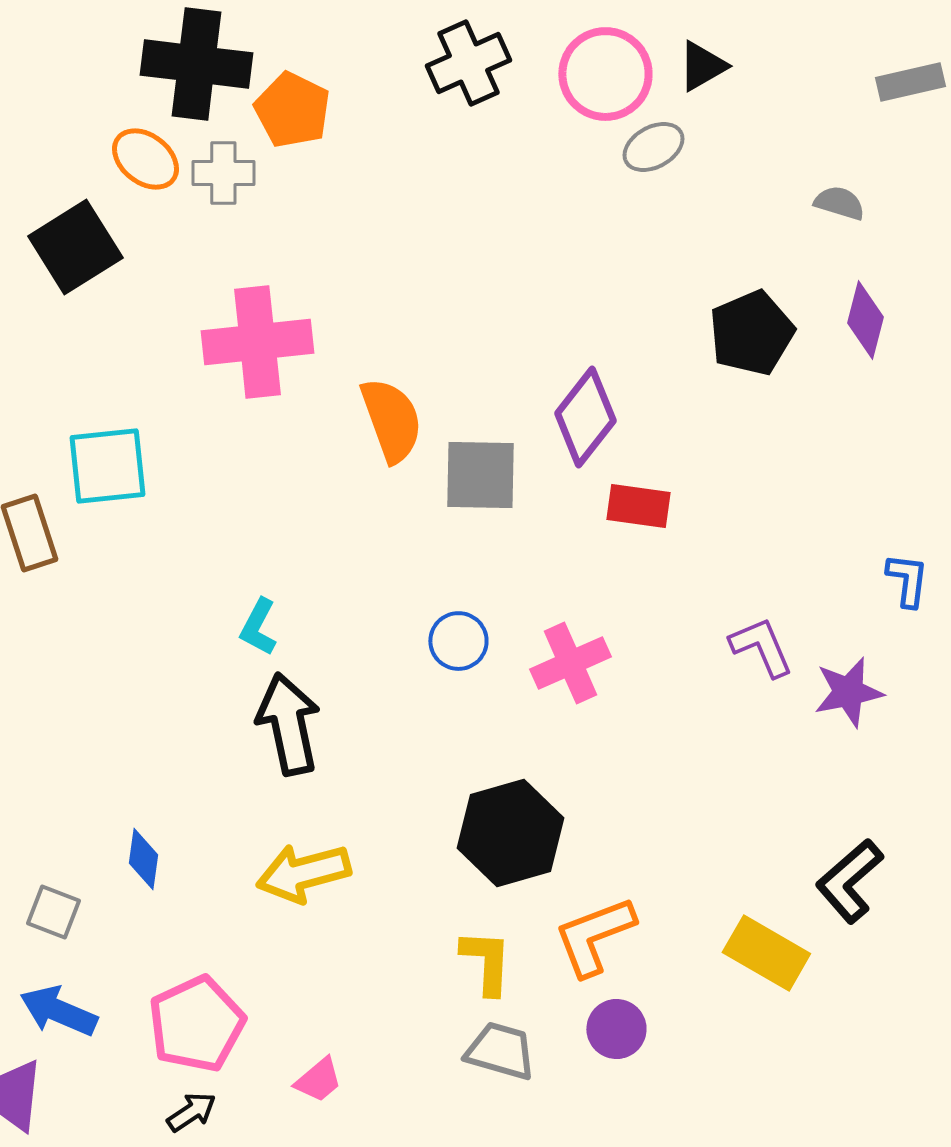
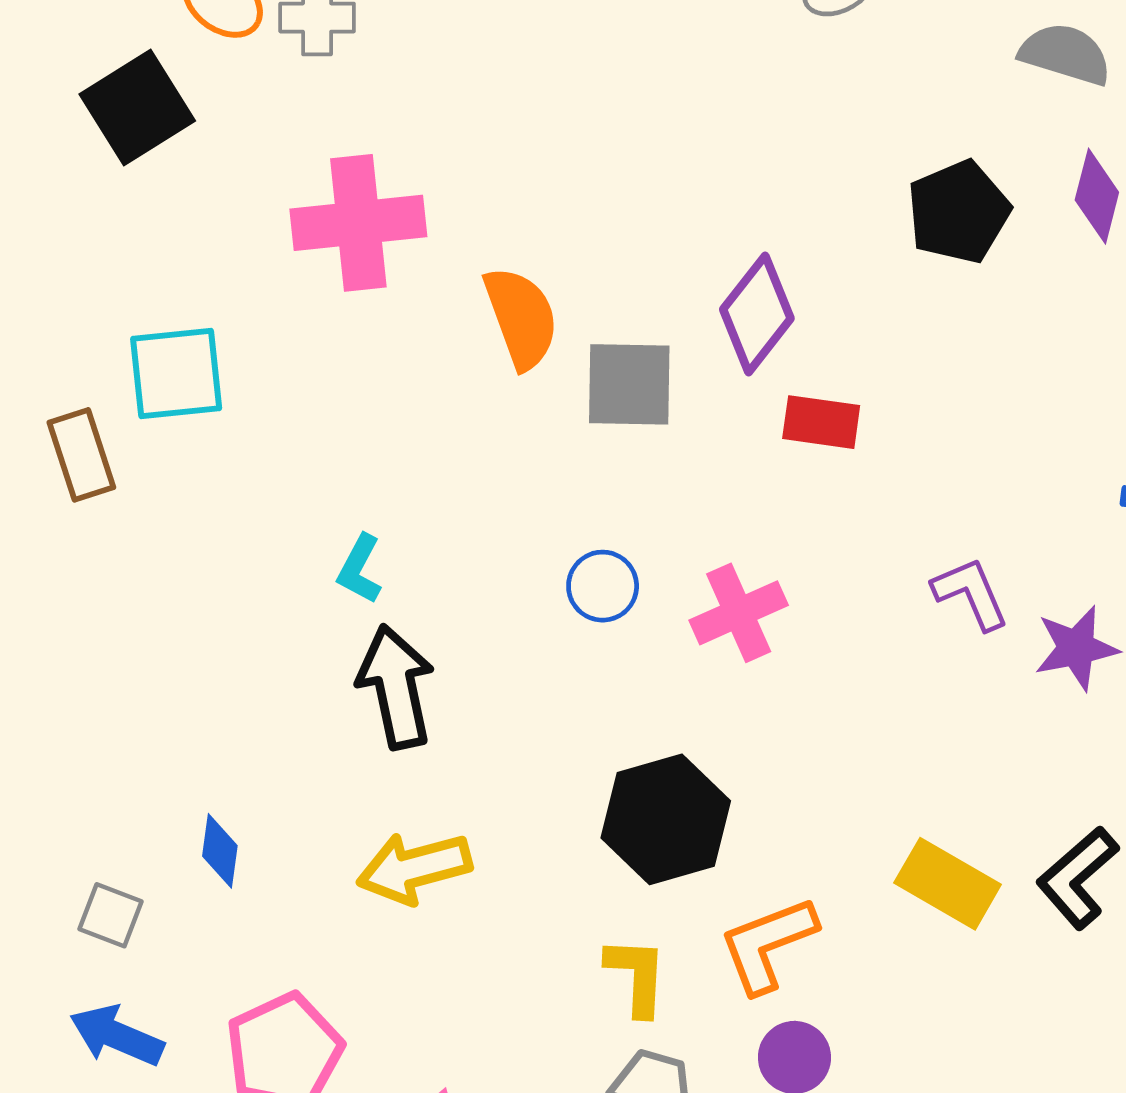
gray semicircle: (839, 203) -> (1065, 54), size x1.5
yellow rectangle: (766, 953) -> (948, 884), moved

